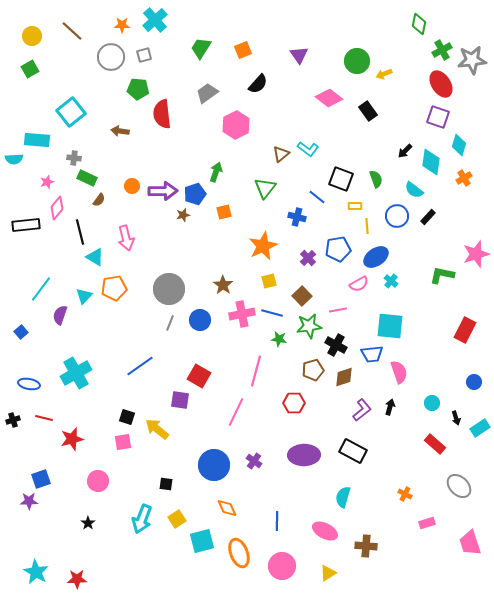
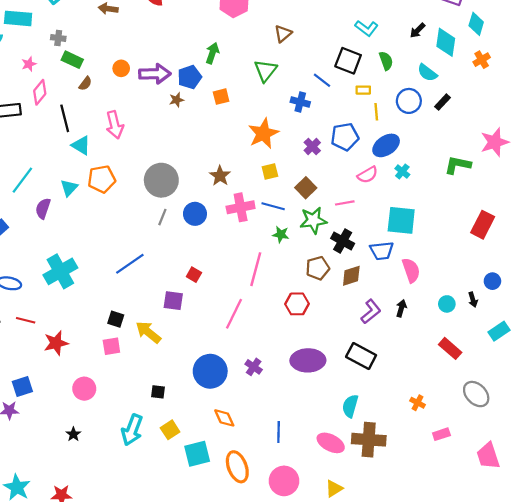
cyan L-shape: (308, 149) -> (367, 28), moved
red square: (199, 376) -> (194, 275), size x0.6
black arrow: (456, 418) -> (473, 300), moved
brown cross: (366, 546) -> (369, 440), moved, size x1.4

